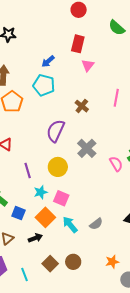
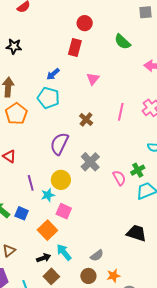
red rectangle: (78, 44) -> (75, 48), moved
cyan star: (41, 192) -> (48, 195), moved
blue square: (19, 213) -> (22, 213), moved
gray semicircle: (96, 224) -> (97, 255), moved
cyan arrow: (70, 225) -> (64, 252), moved
black arrow: (35, 238) -> (44, 258), moved
brown circle: (73, 262) -> (88, 276), moved

